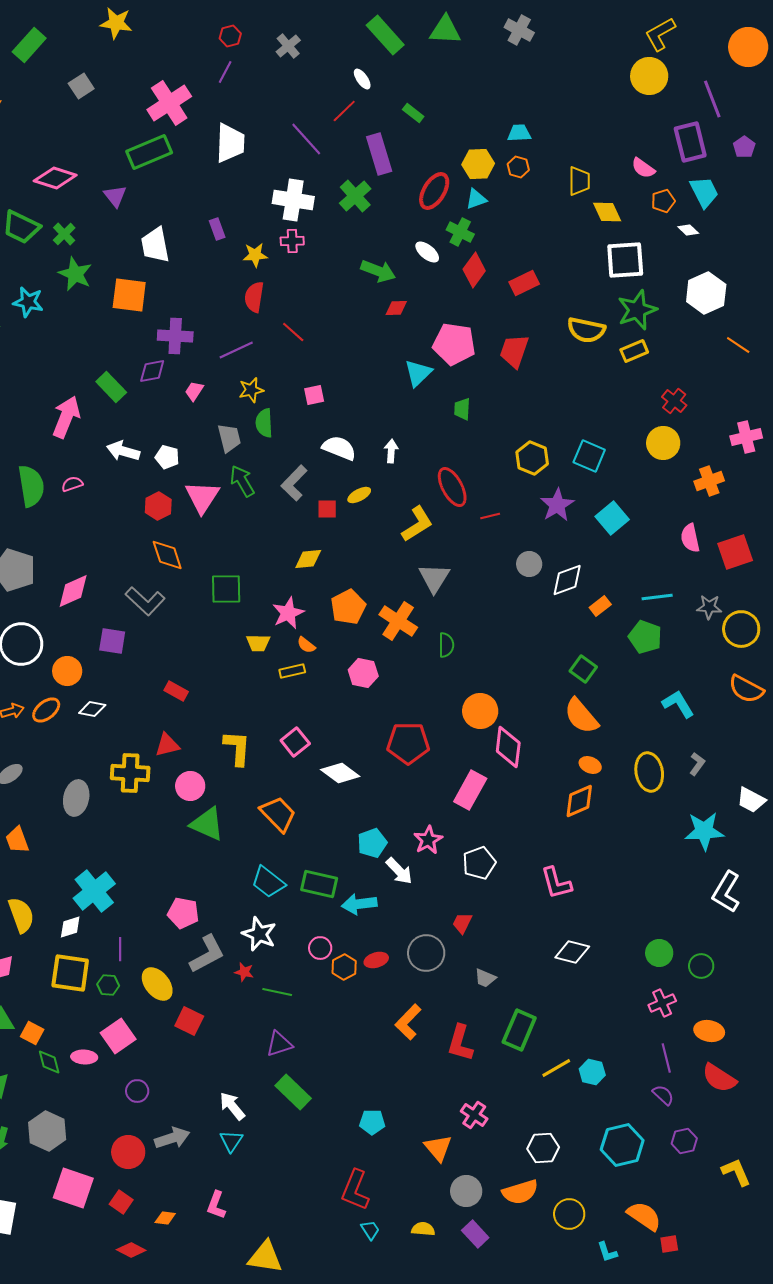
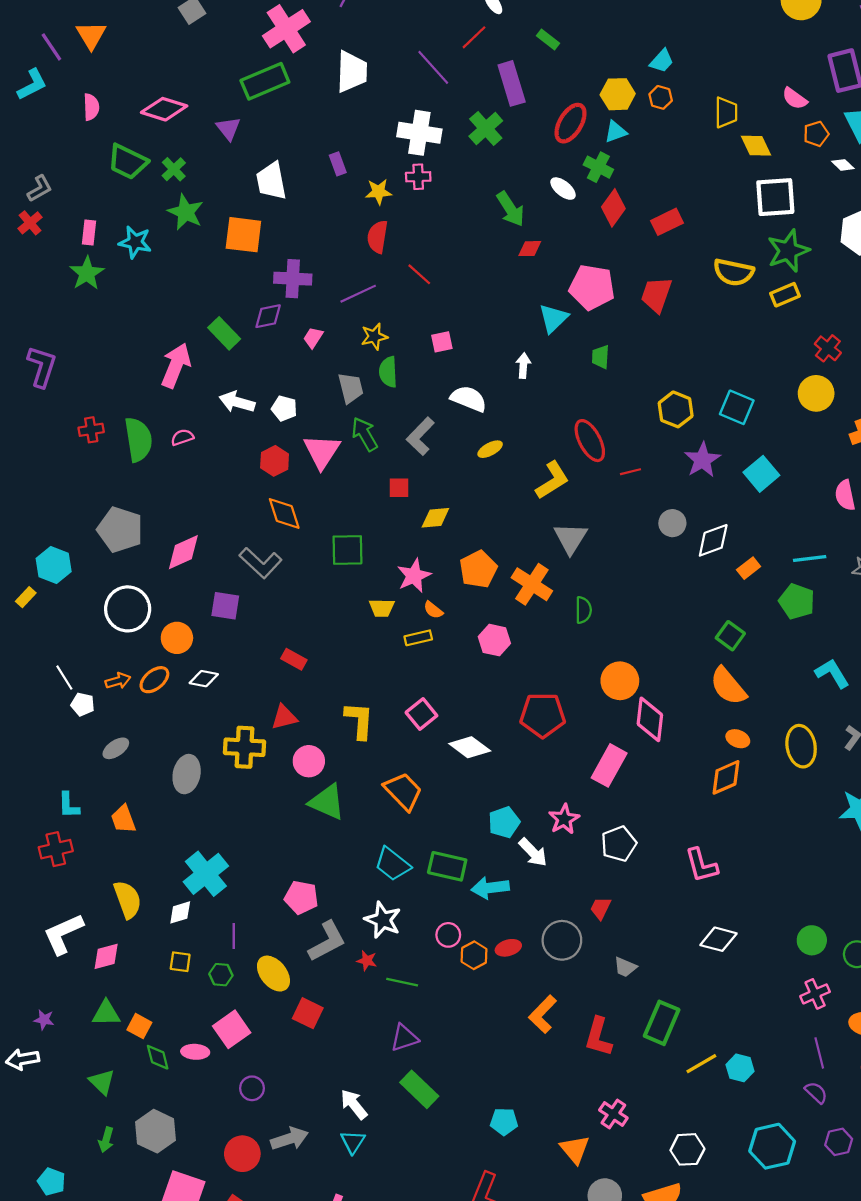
cyan trapezoid: (519, 133) -> (662, 61), turned 135
green arrow: (378, 271) -> (510, 209), turned 36
white arrow: (391, 451) -> (523, 365), moved
red square: (327, 509) -> (399, 488), moved
yellow square: (70, 973) -> (180, 962), size x0.5

